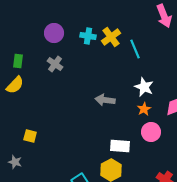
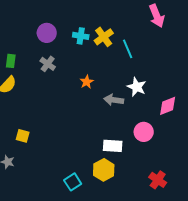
gray arrow: (105, 100) -> (114, 100), moved
orange star: (144, 109) -> (87, 82), moved

